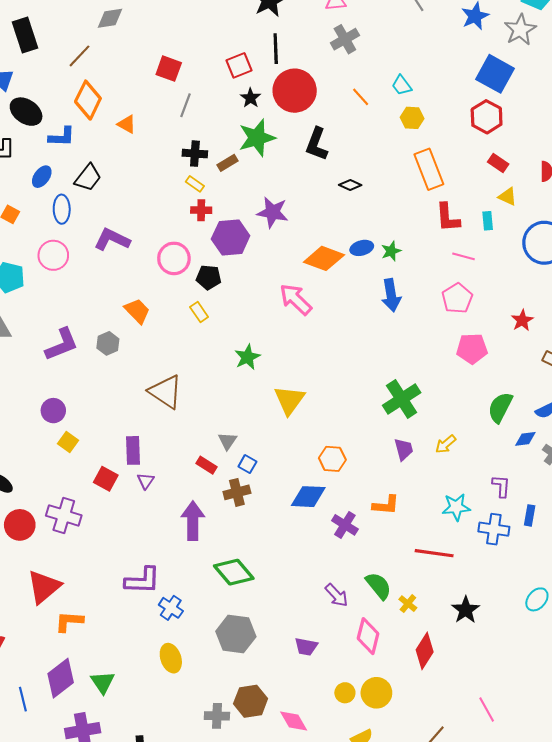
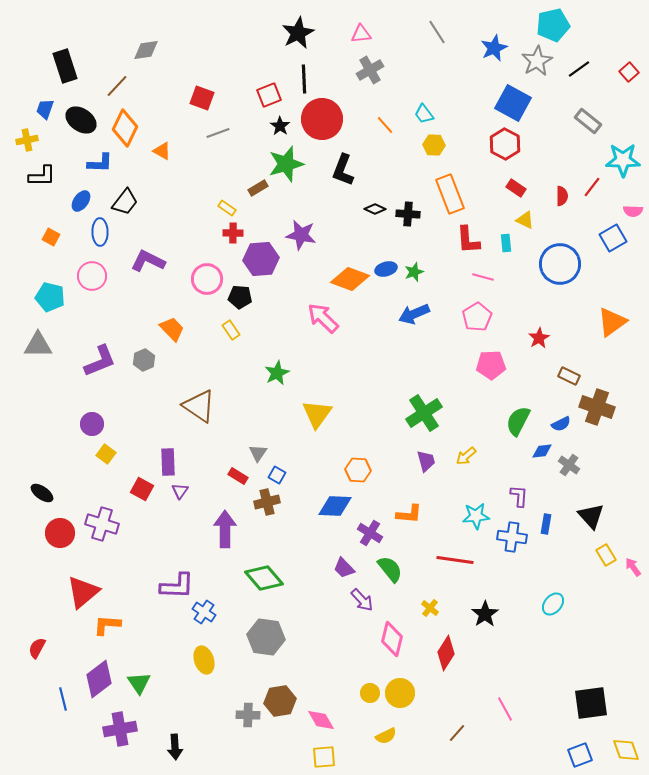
gray line: (185, 105) -> (218, 133), turned 50
black ellipse: (26, 112) -> (81, 120), moved
black cross: (195, 154) -> (408, 214), moved
blue arrow: (391, 295) -> (414, 314), turned 76
green semicircle: (379, 586) -> (390, 569), moved
purple trapezoid: (306, 647) -> (344, 568), moved, turned 35

